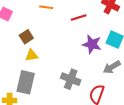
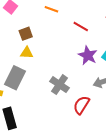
red line: (79, 18) -> (81, 26), turned 35

